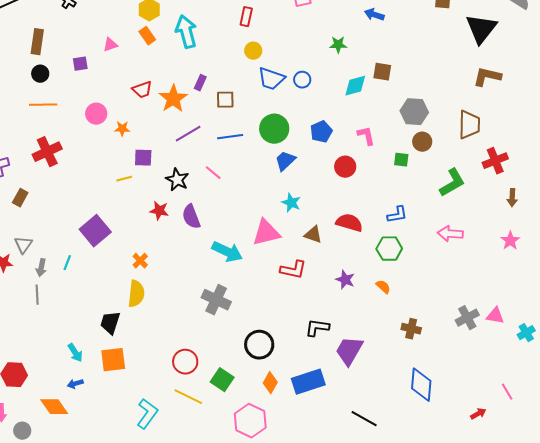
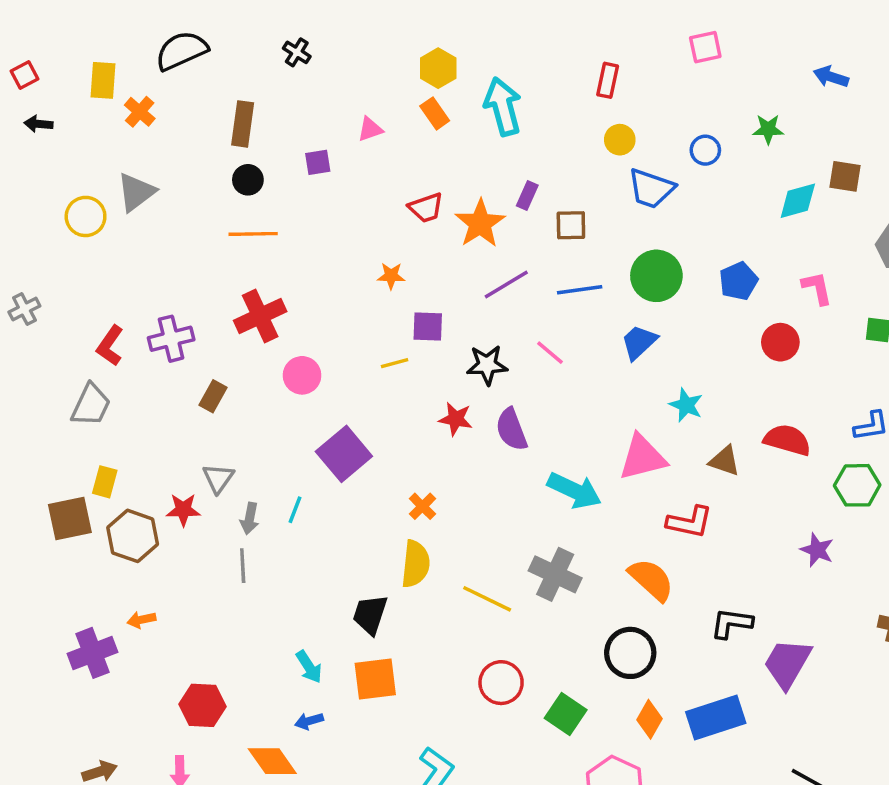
blue circle: (302, 80) -> (705, 150), moved
pink circle: (96, 114) -> (302, 375), moved
blue trapezoid: (285, 161) -> (639, 342), moved
black star: (177, 180) -> (487, 365), turned -30
purple star: (345, 280) -> (817, 550), moved
orange semicircle: (383, 287) -> (651, 580), moved, size x1.8
yellow line: (188, 397) -> (487, 599), moved

